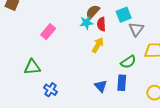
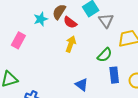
cyan star: (86, 23) -> (41, 19), moved
red semicircle: (101, 24) -> (70, 22), turned -40
blue rectangle: (122, 83) -> (114, 75), moved

